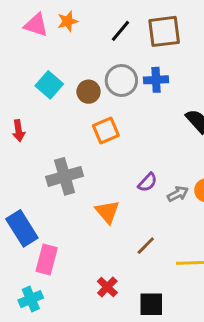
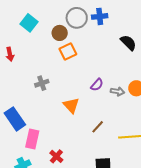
brown circle: (89, 92) -> (60, 33), moved
gray cross: (65, 176) -> (42, 83), size x0.6
gray arrow: (178, 194) -> (117, 91), turned 40
red cross: (107, 287) -> (56, 156), moved

